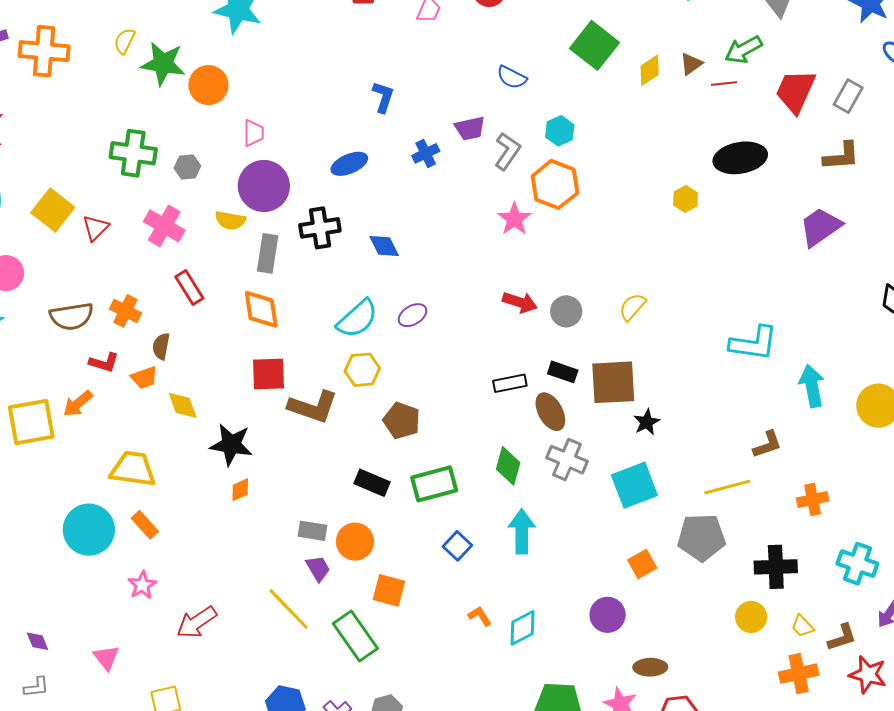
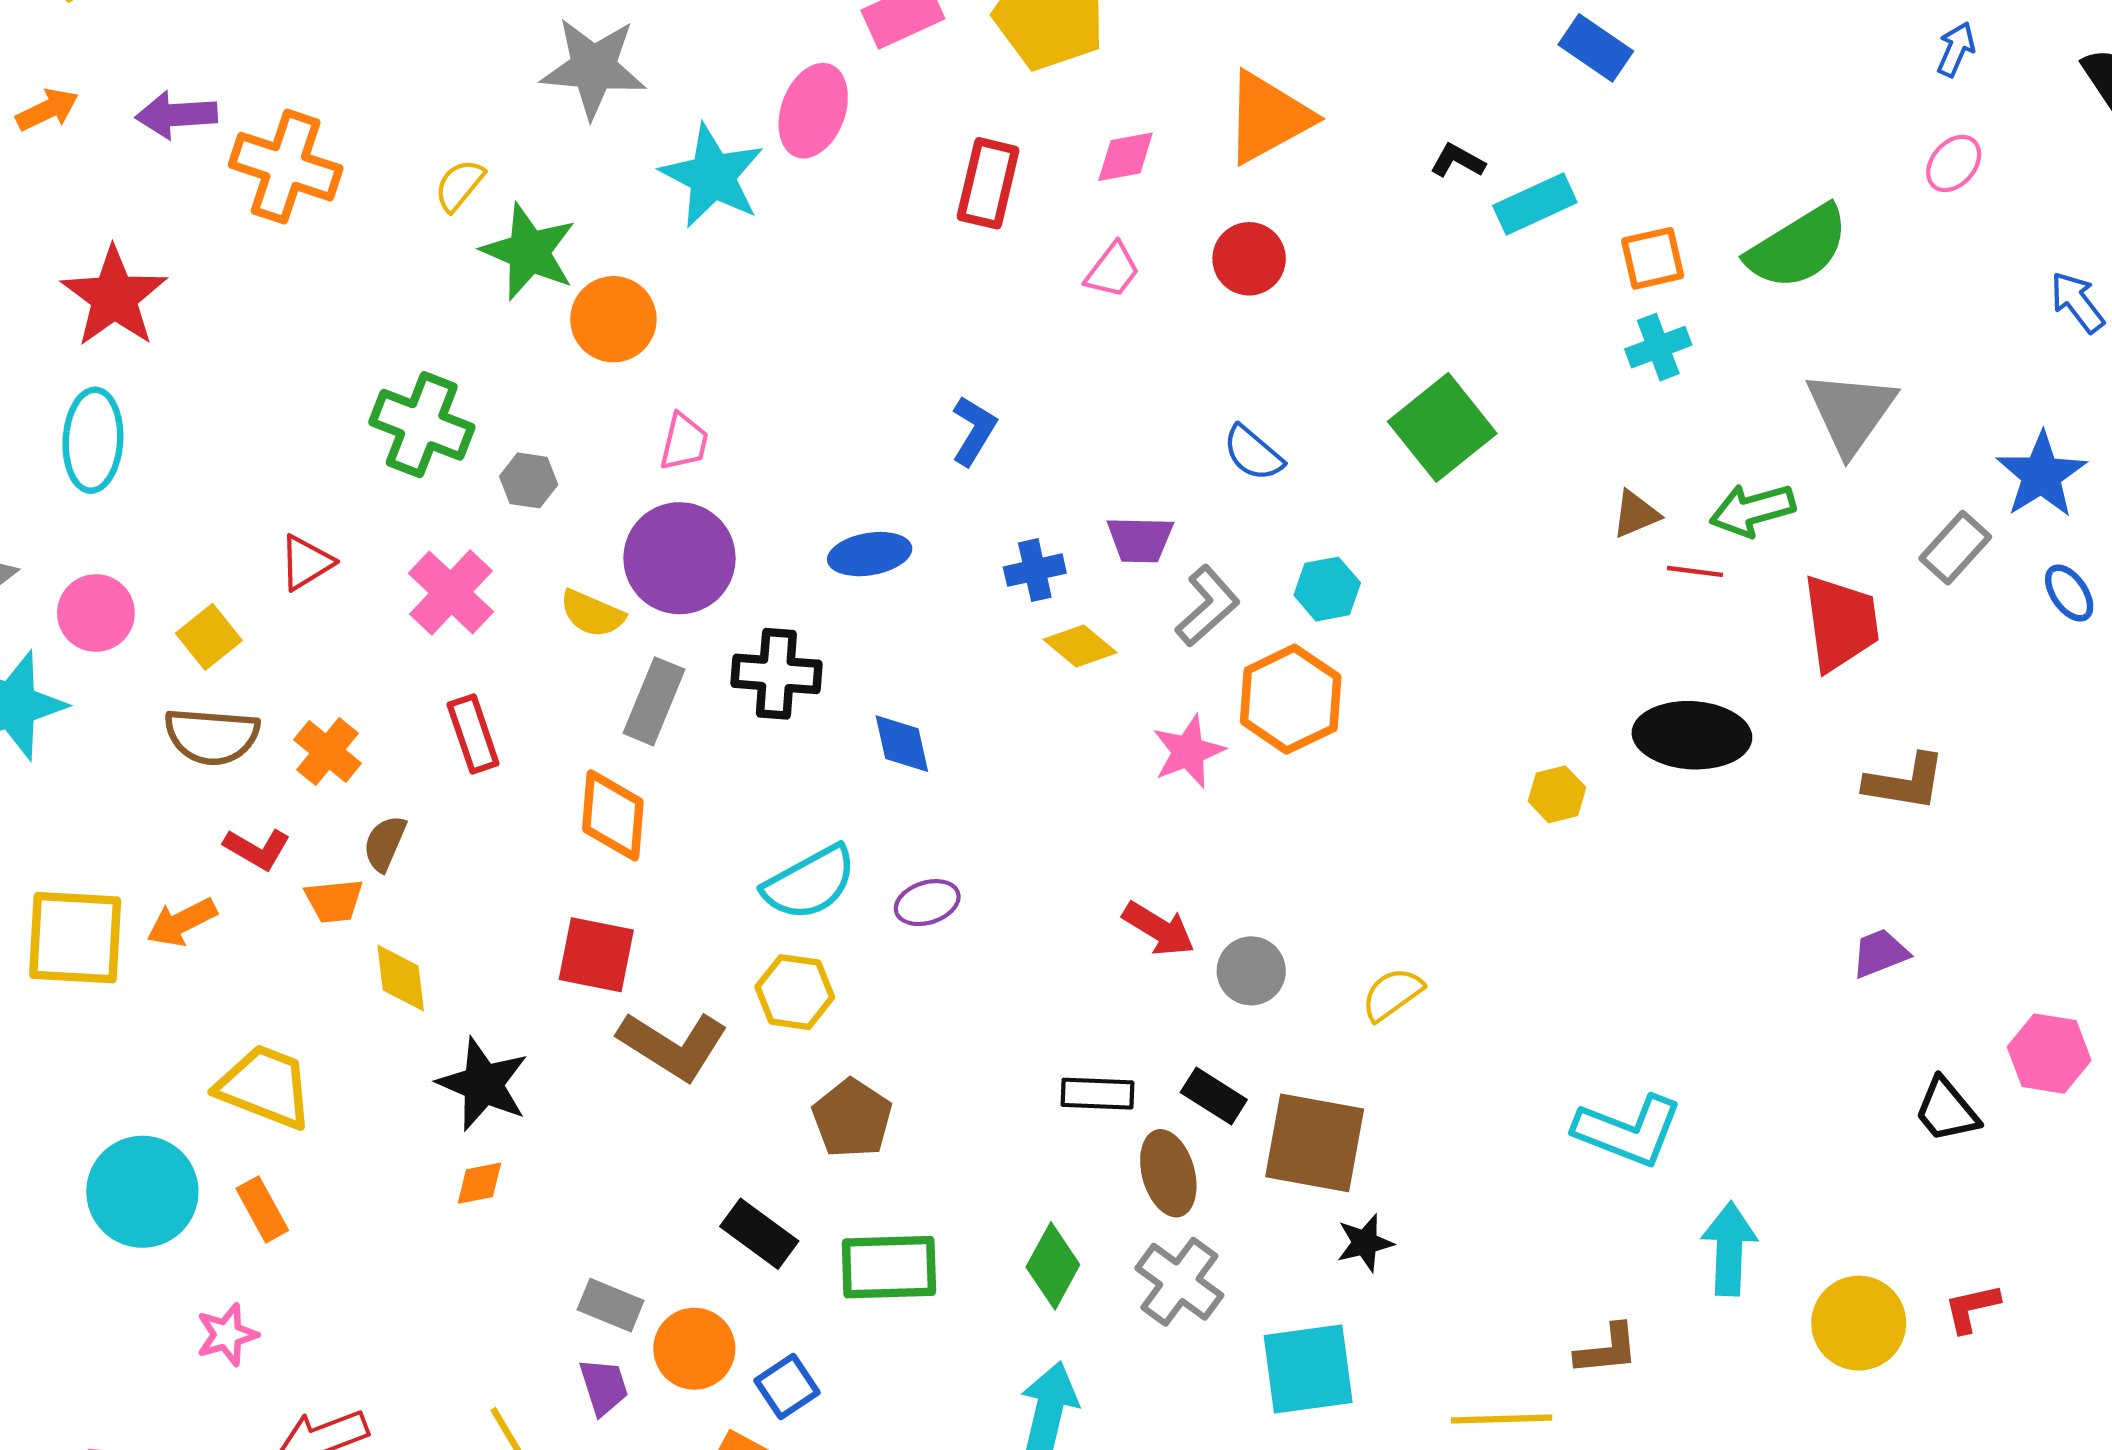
yellow diamond: (650, 70) -> (1080, 646), moved, turned 60
red trapezoid: (795, 91) -> (1841, 623), turned 135
gray rectangle: (848, 96) -> (1955, 548), moved
yellow square: (53, 210) -> (209, 637), moved, size x0.7
purple trapezoid: (820, 227) -> (1880, 953), moved, size x0.6
blue square: (457, 546) -> (787, 1386), moved

